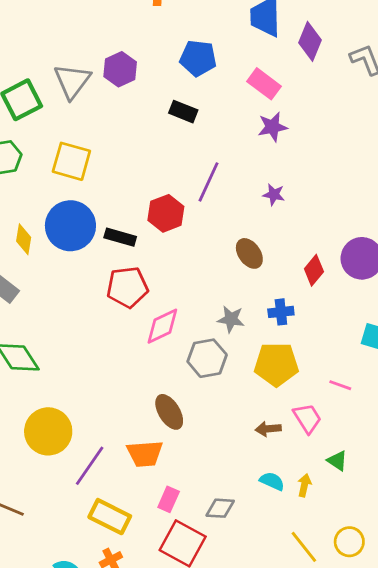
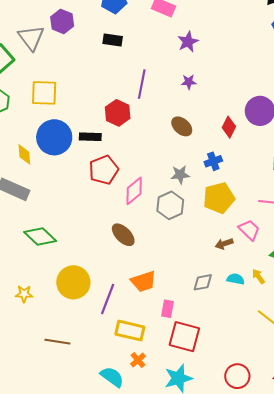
purple star: (272, 127) -> (188, 42), moved
brown ellipse: (169, 412) -> (123, 235), moved
yellow arrow: (304, 485) -> (258, 276), turned -35
gray diamond: (220, 508) -> (203, 282), moved

